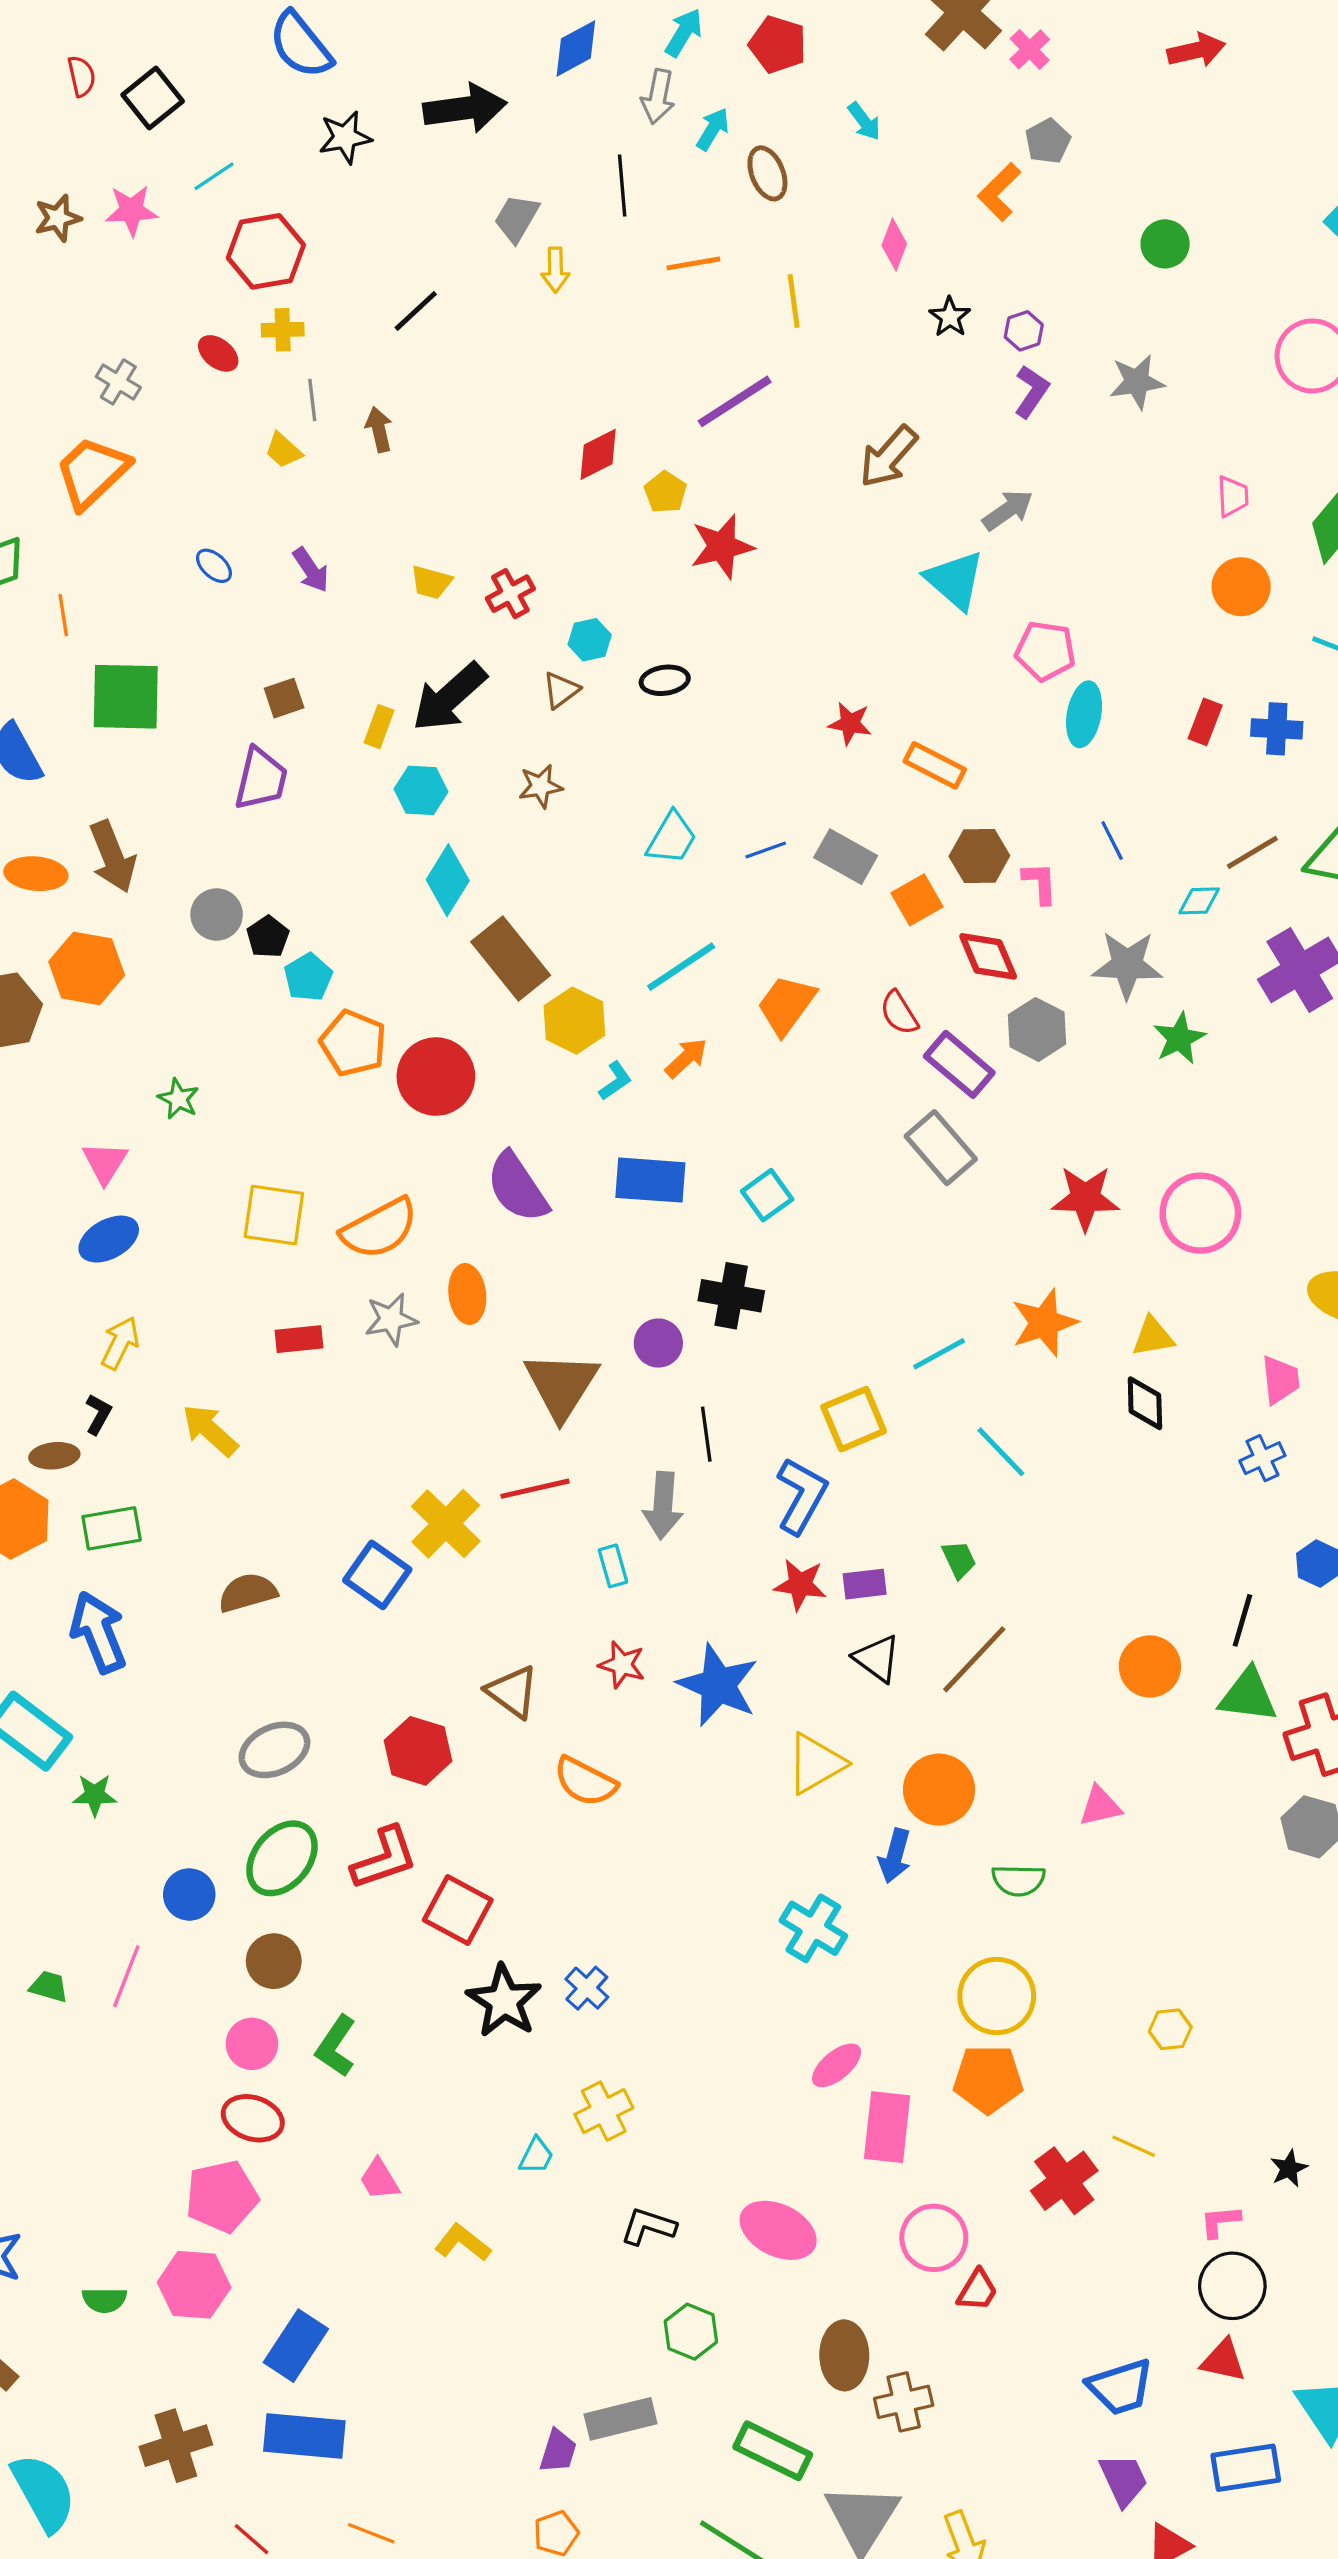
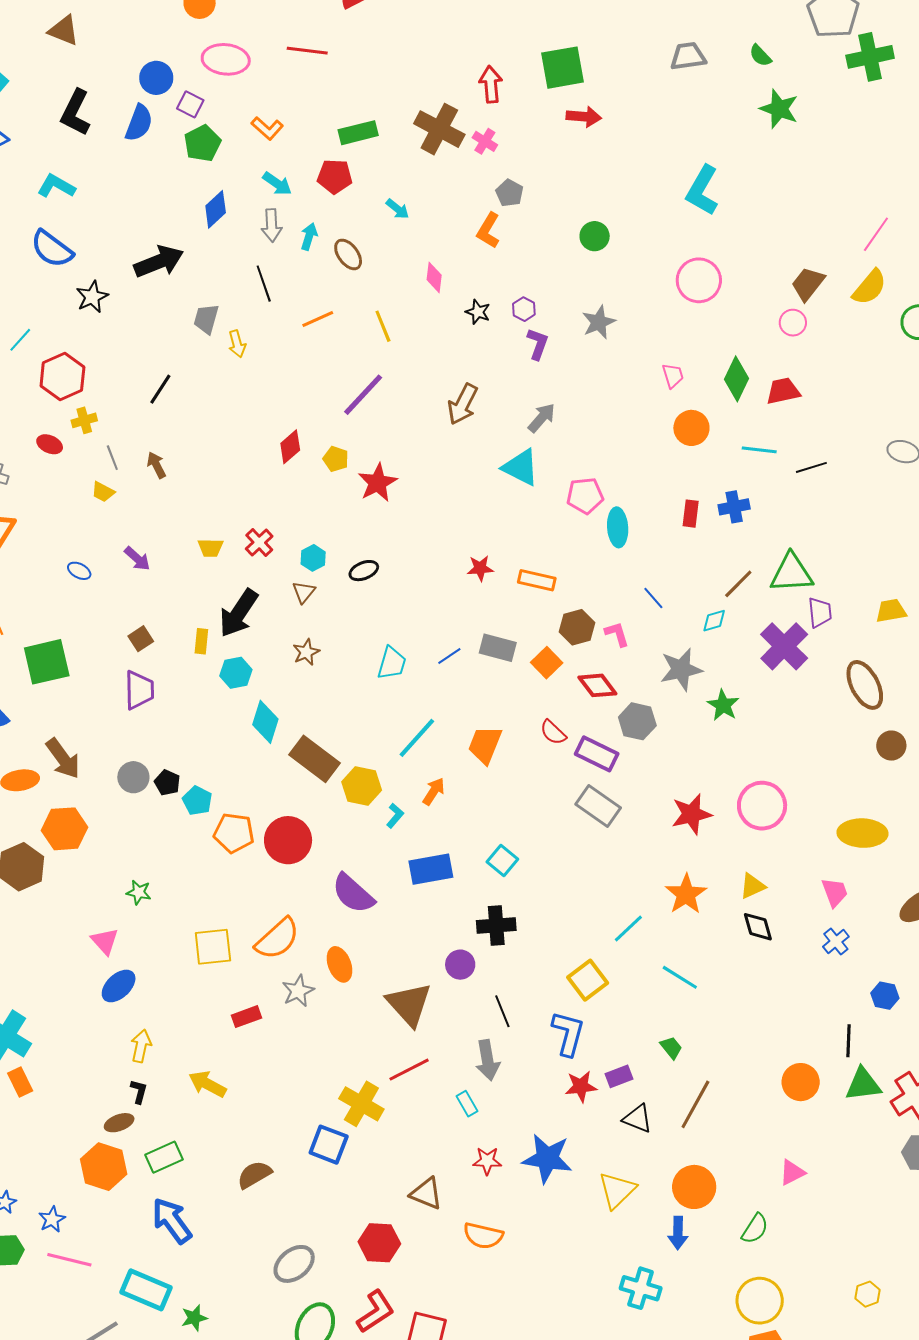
cyan arrow: (684, 33) -> (277, 184), turned 108
red arrow: (1196, 50) -> (584, 117), turned 32
green semicircle: (1018, 1880) -> (755, 1229), turned -44

